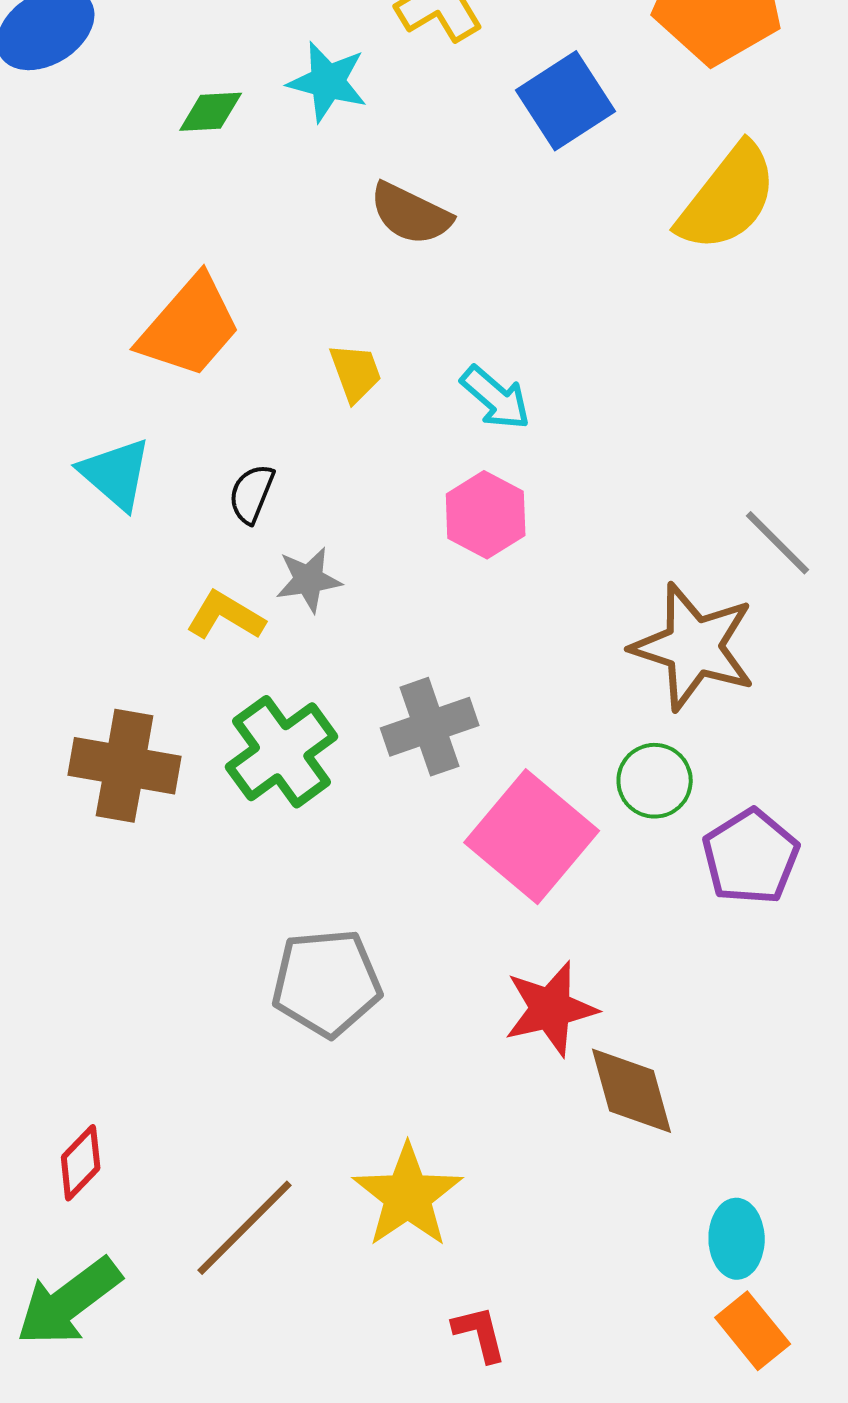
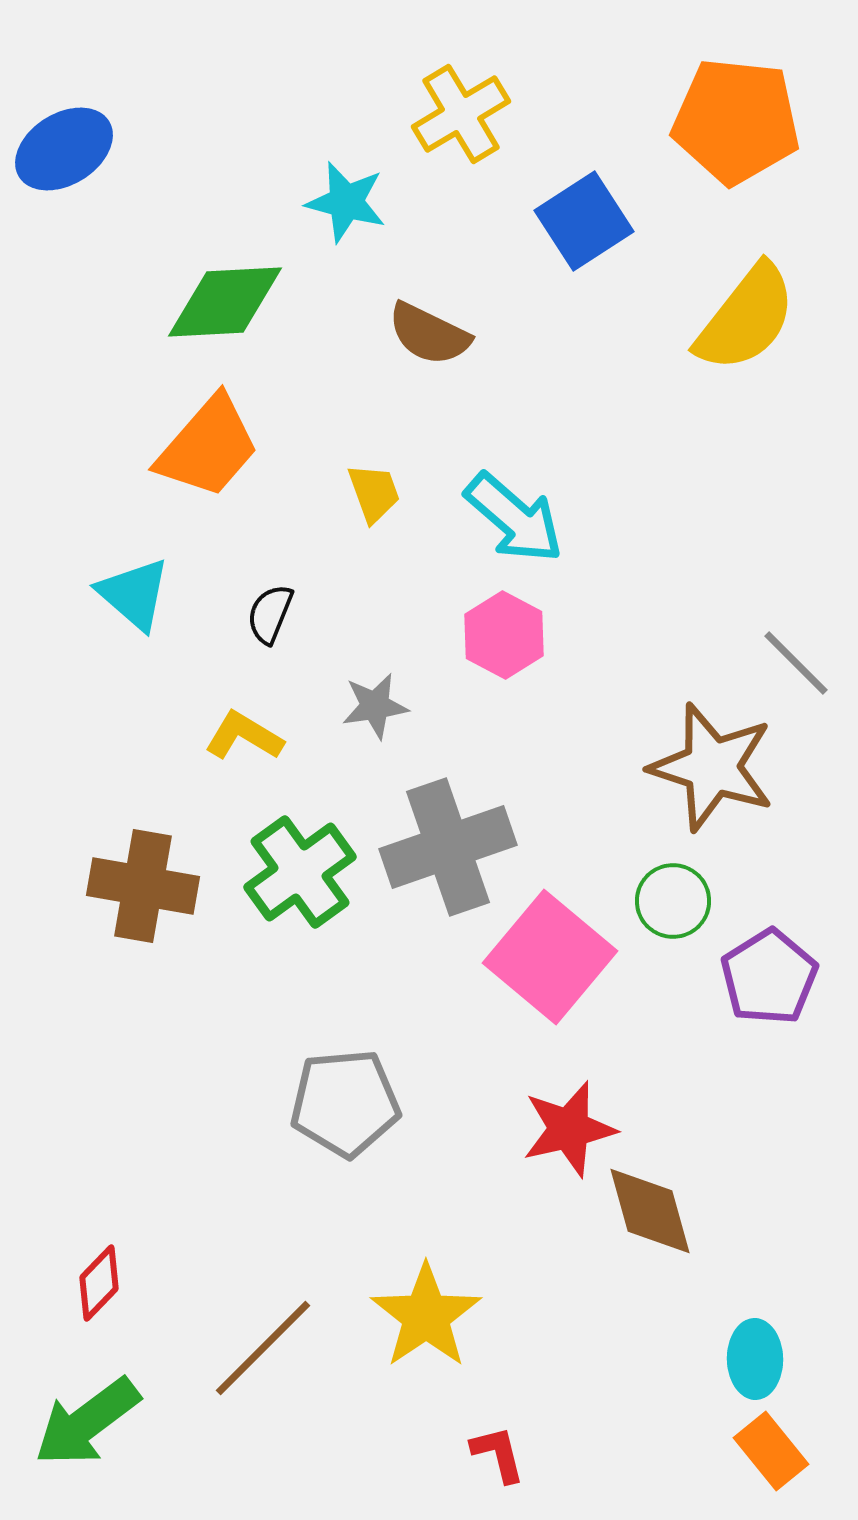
green diamond: (211, 112) -> (225, 302), moved, size x1.8
cyan arrow: (496, 398) -> (514, 518), size x1.4
gray star: (309, 580) -> (375, 706), moved
gray cross: (430, 727) -> (448, 847), size x1.4

